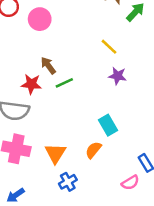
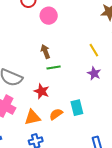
red star: (31, 84) -> (42, 91), moved
orange semicircle: (93, 150) -> (56, 114), moved
orange triangle: (55, 153) -> (32, 117), turned 30

